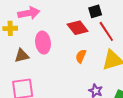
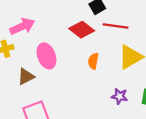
red line: (106, 31) -> (115, 26), turned -35

